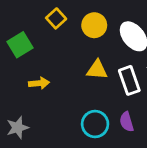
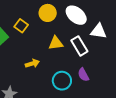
yellow square: (56, 18) -> (21, 26), moved
yellow arrow: (39, 83) -> (32, 64), moved

